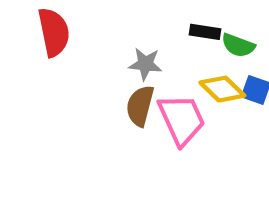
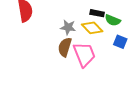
yellow diamond: (222, 89) -> (92, 28), moved

